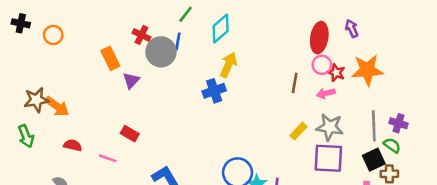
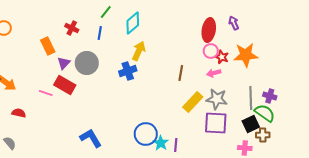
gray circle: (161, 52) -> (87, 63), moved
brown line: (295, 83) -> (181, 73), moved
yellow rectangle: (299, 131) -> (193, 102), size x1.5
red rectangle: (130, 134) -> (65, 85), moved, size x1.5
green semicircle: (392, 145) -> (265, 113), size x1.5
pink line: (108, 158) -> (46, 93), moved

